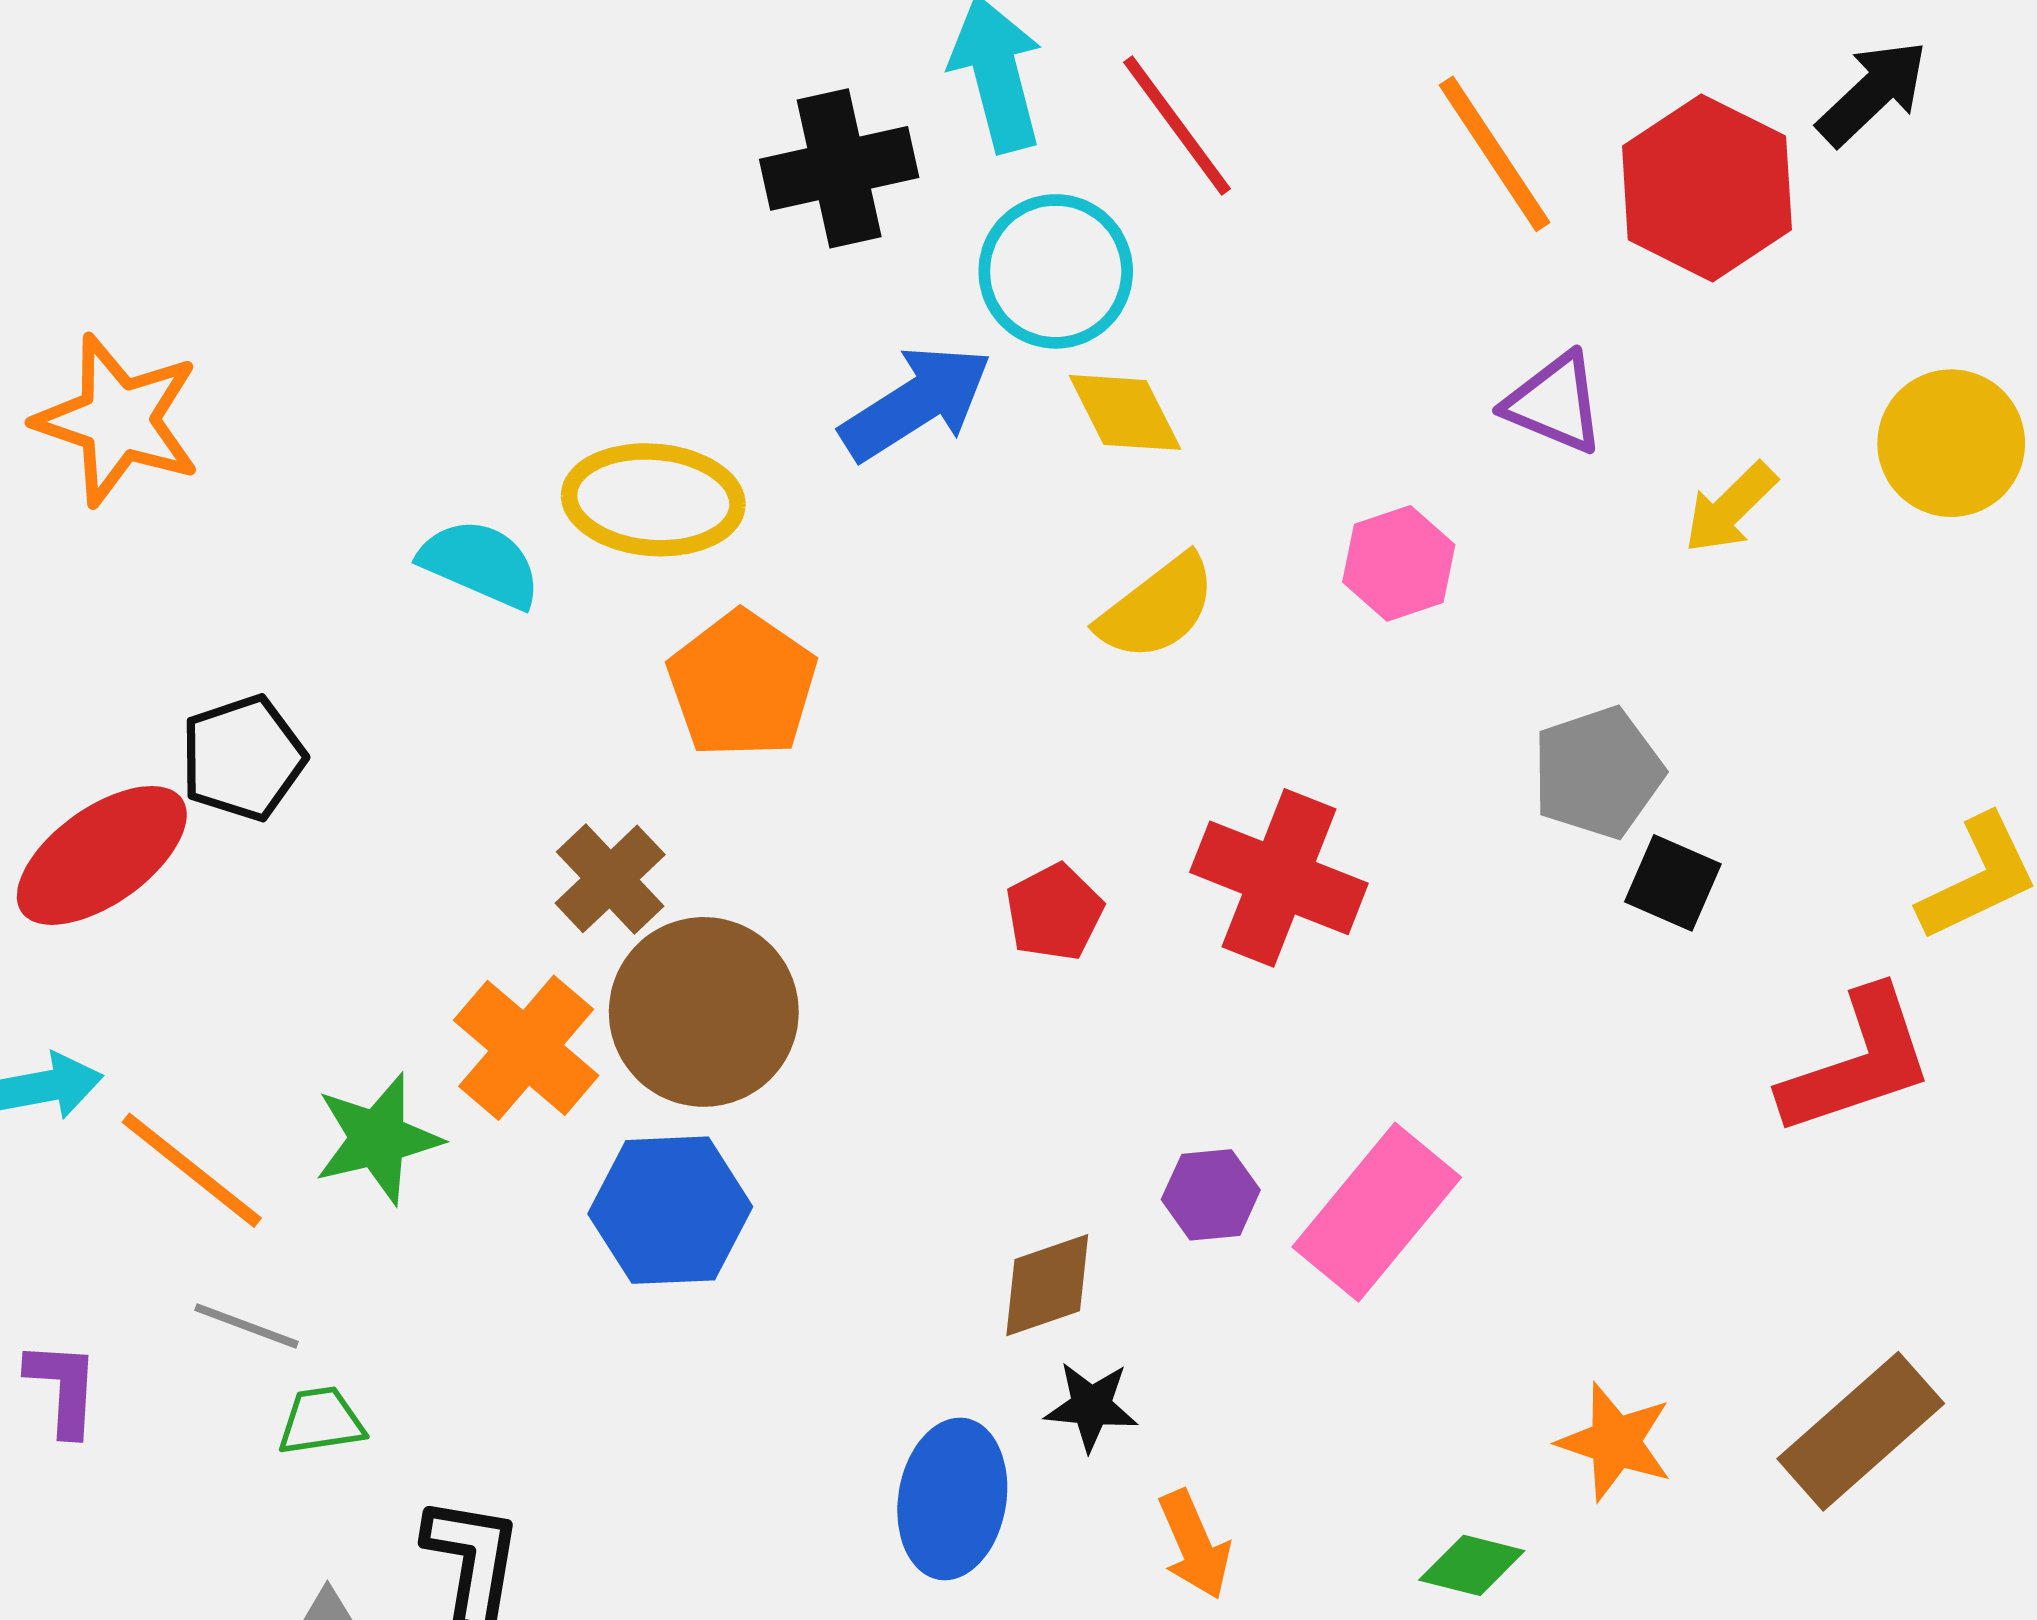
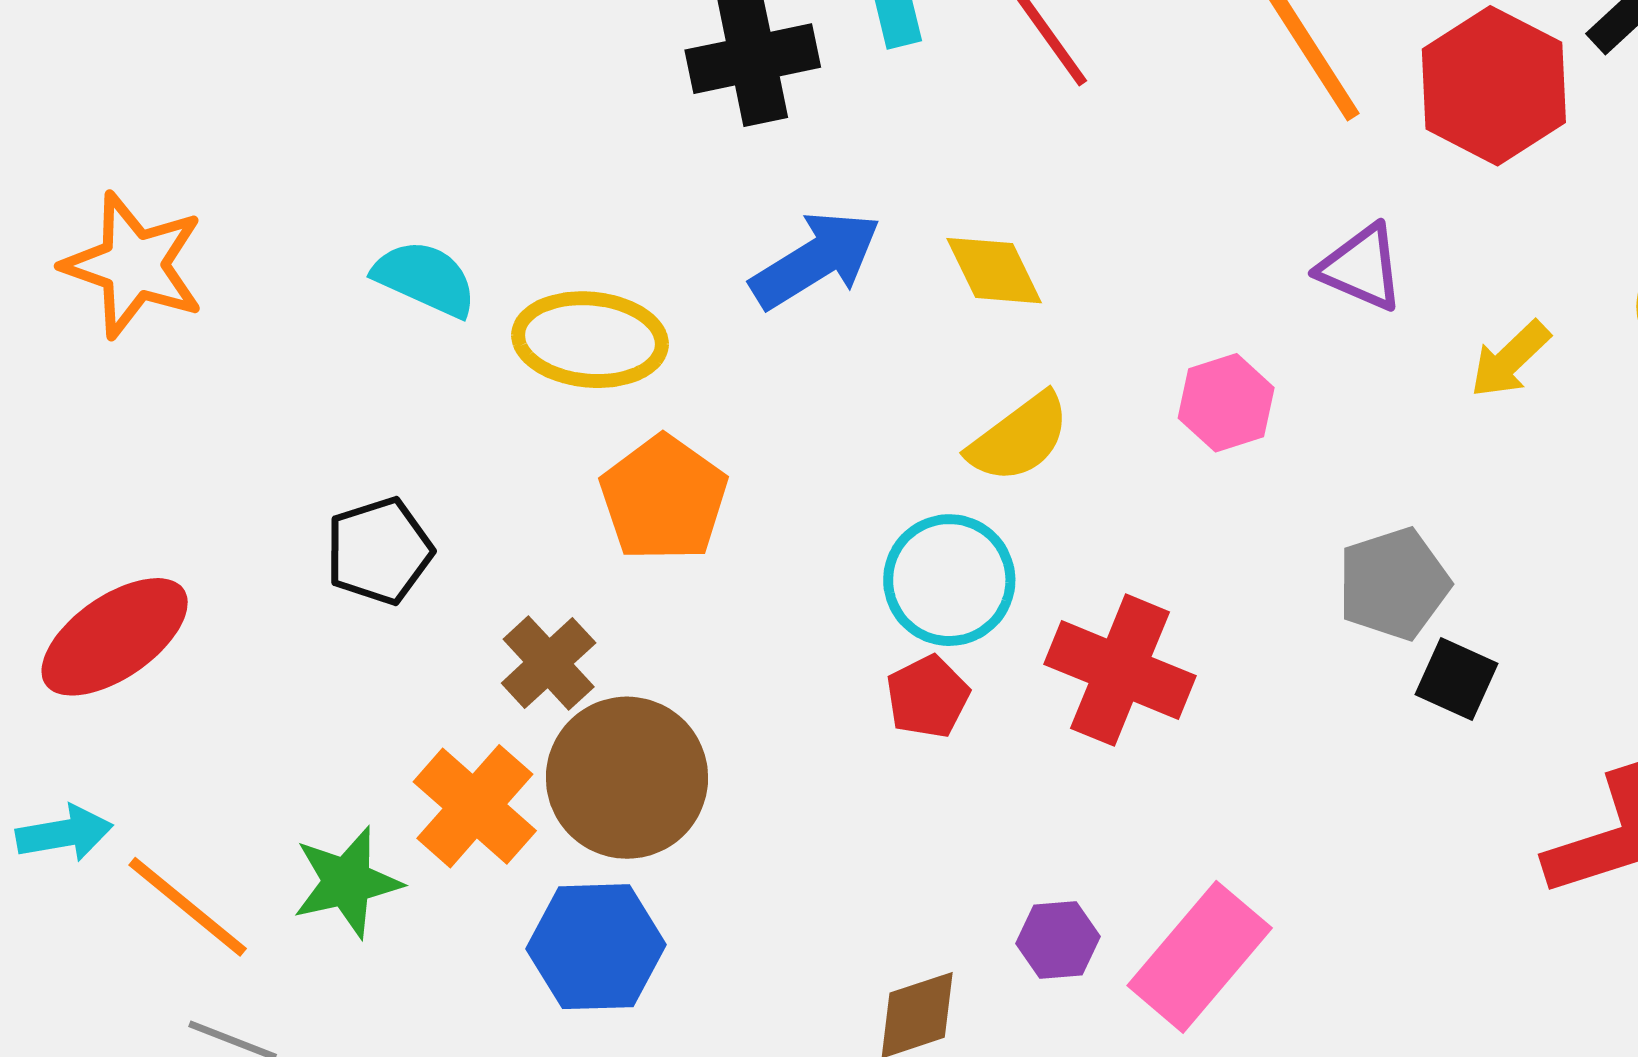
cyan circle: (1056, 271) -> (949, 580), moved
cyan semicircle: (480, 564) -> (425, 278), moved
black pentagon: (243, 758) -> (379, 551), moved

